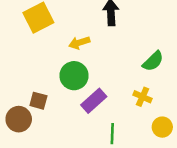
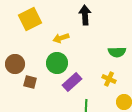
green semicircle: (153, 61) -> (117, 52), turned 42
brown circle: (19, 119) -> (15, 64), moved

